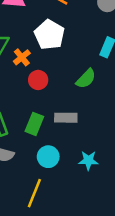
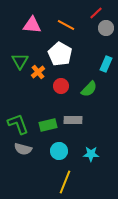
red circle: (38, 80) -> (61, 86), moved
green rectangle: (34, 124) -> (48, 125), turned 54
yellow line: (34, 193) -> (65, 182), moved

